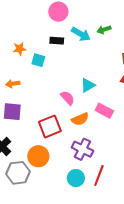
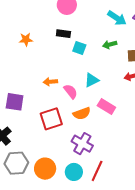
green arrow: (104, 30) -> (110, 45), moved
cyan arrow: (81, 34) -> (117, 18), moved
cyan square: (38, 60) -> (79, 48), moved
orange arrow: (13, 84) -> (50, 82), moved
orange circle: (38, 156) -> (45, 169), moved

